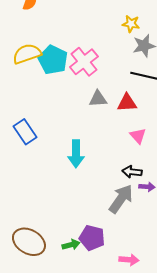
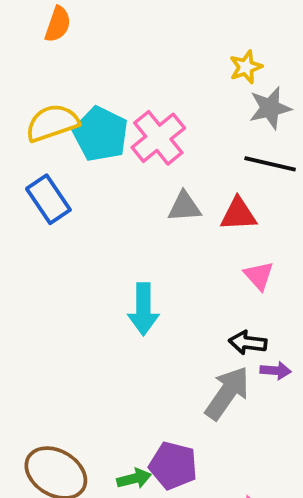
yellow star: (131, 24) -> (246, 67), turned -30
blue rectangle: (25, 132) -> (48, 199), moved

